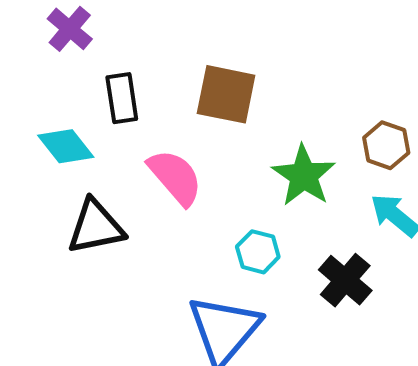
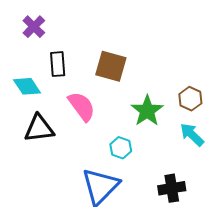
black cross: (345, 280) -> (172, 188), moved, turned 36

